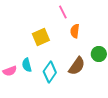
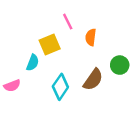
pink line: (63, 12) -> (68, 22), moved
cyan semicircle: (27, 65) -> (33, 63), moved, turned -144

